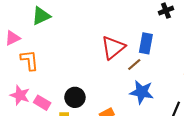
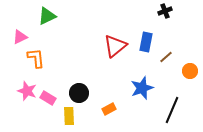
brown line: (134, 65) -> (166, 57), moved
blue star: (142, 92) -> (142, 88), turned -30

